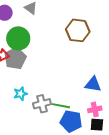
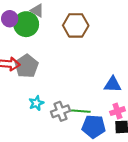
brown hexagon: (78, 30) -> (76, 25), moved
green circle: (18, 38) -> (26, 24), moved

